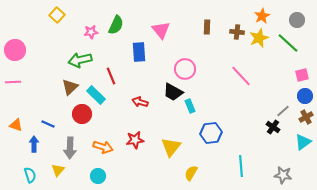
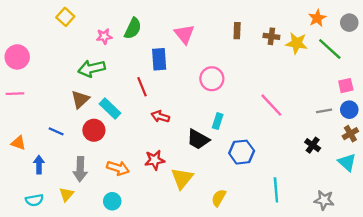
orange star: (262, 16) -> (317, 18), moved
gray circle: (297, 20) -> (349, 23), moved
yellow star: (259, 38) -> (297, 43), turned 30
red line: (111, 76) -> (142, 87), moved
pink line: (241, 76) -> (271, 105), moved
black trapezoid: (173, 92) -> (198, 139), moved
cyan rectangle: (190, 106) -> (218, 121), turned 40
gray line: (283, 111) -> (324, 111), moved, turned 32
blue line: (48, 124) -> (56, 131), moved
cyan triangle: (303, 142) -> (347, 162), turned -42
yellow triangle: (171, 147) -> (182, 178), moved
cyan semicircle: (30, 175) -> (34, 200), turned 98

